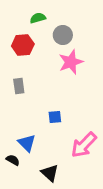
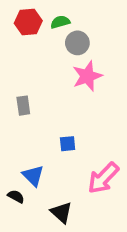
green semicircle: (38, 18) -> (60, 22), moved
red hexagon: (23, 45) -> (28, 22), moved

